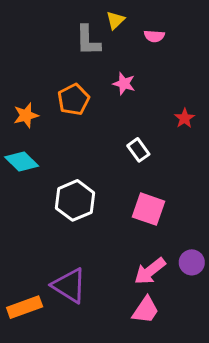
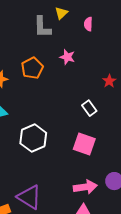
pink semicircle: (154, 36) -> (88, 24), turned 88
white rectangle: (138, 150) -> (89, 108), moved
pink arrow: (150, 271) -> (85, 187), turned -150

